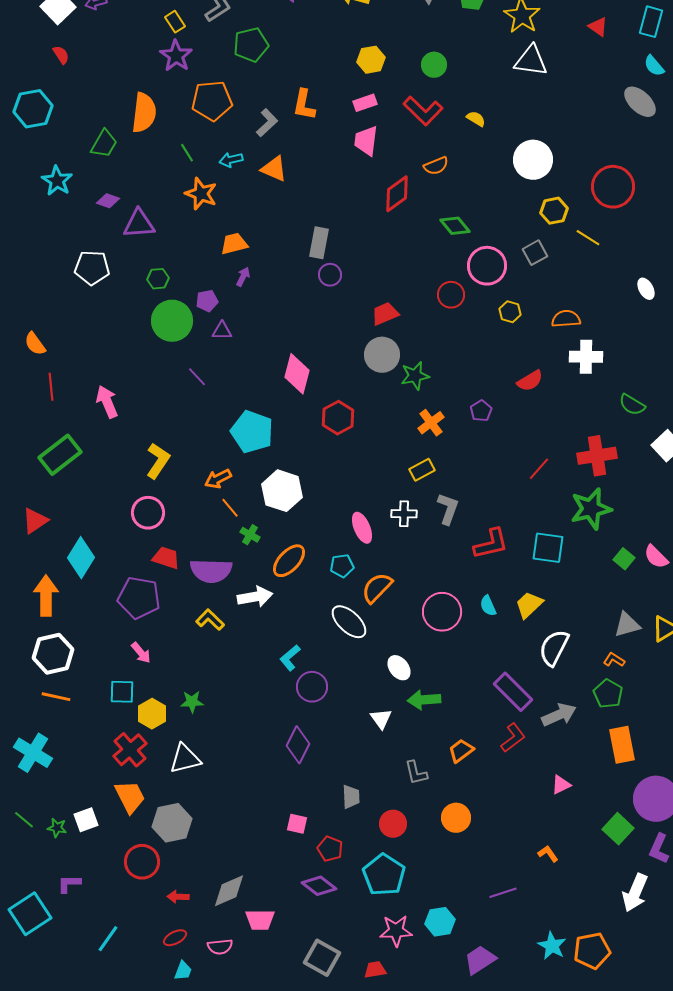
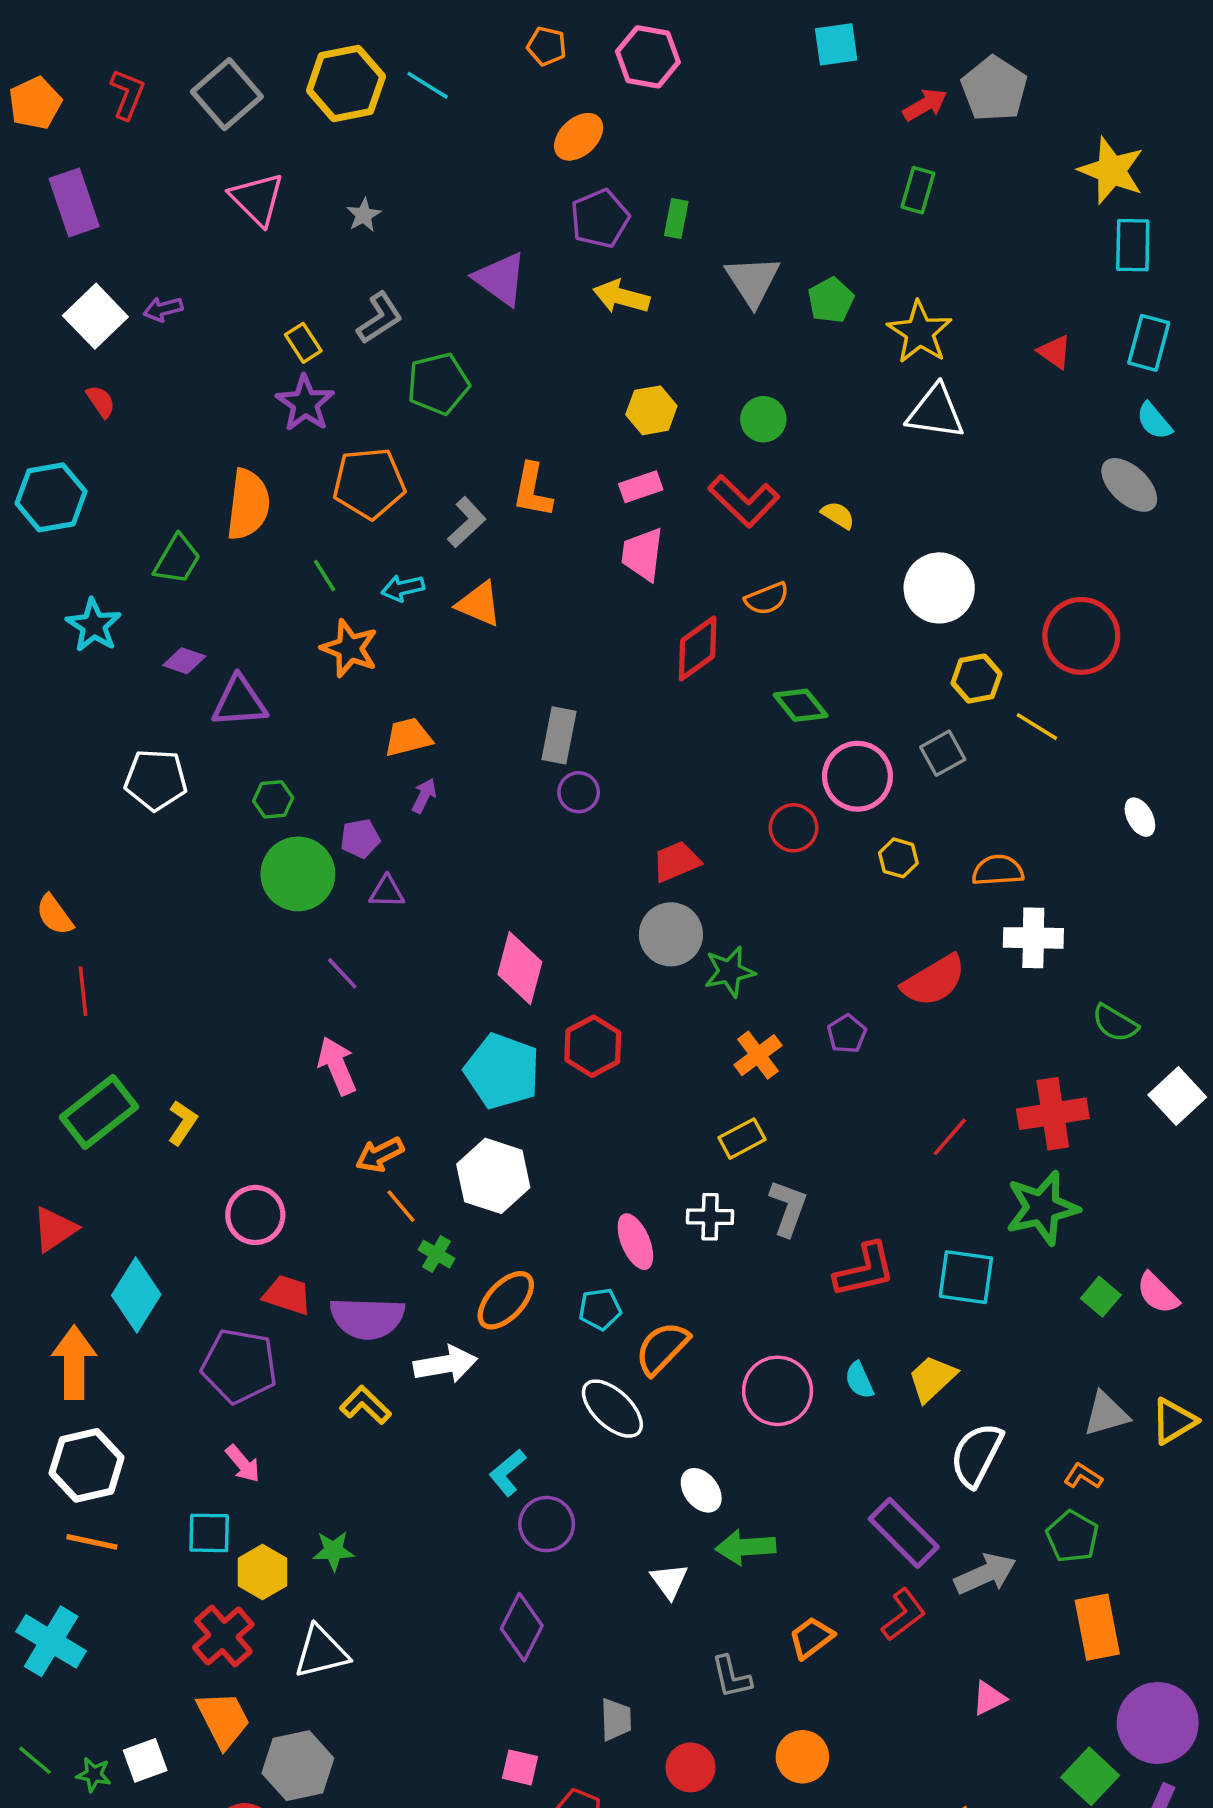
red semicircle: (530, 381) -> (934, 981), size x1.4
pink arrow: (107, 402) -> (337, 1066), moved
cyan pentagon: (252, 432) -> (502, 1071), moved
yellow L-shape: (158, 461) -> (182, 1123), moved, size x0.7

